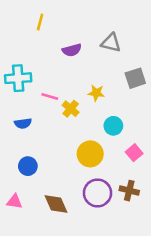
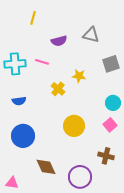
pink line: (50, 96) -> (42, 62), moved
cyan circle: (113, 126) -> (113, 103), moved
blue circle: (28, 166) -> (23, 136), size x1.5
purple circle: (97, 193) -> (80, 177), moved
pink triangle: (14, 202) -> (12, 183), moved

